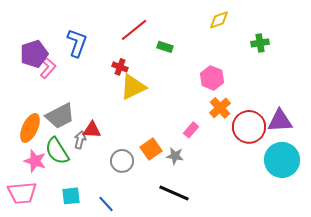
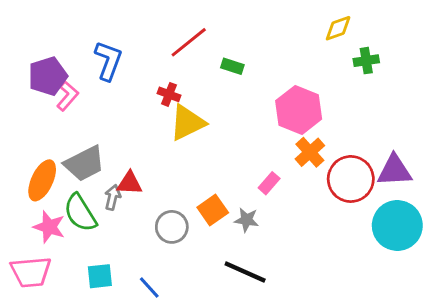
yellow diamond: (219, 20) -> (338, 28), moved
pink hexagon: (212, 78) -> (299, 110), size x1.4

